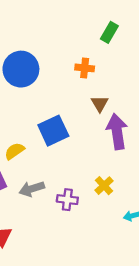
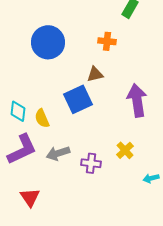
brown triangle: (100, 104) -> (95, 74), moved, turned 48
yellow semicircle: (14, 151) -> (42, 118), turned -78

